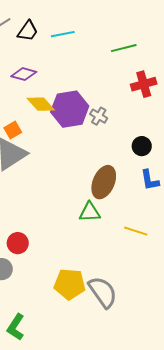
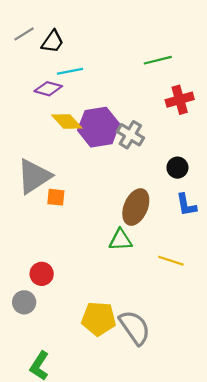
cyan line: (63, 34) -> (70, 71), moved
gray cross: (99, 116) -> (130, 135), size x1.4
orange square: (13, 130) -> (56, 197), moved, turned 36

